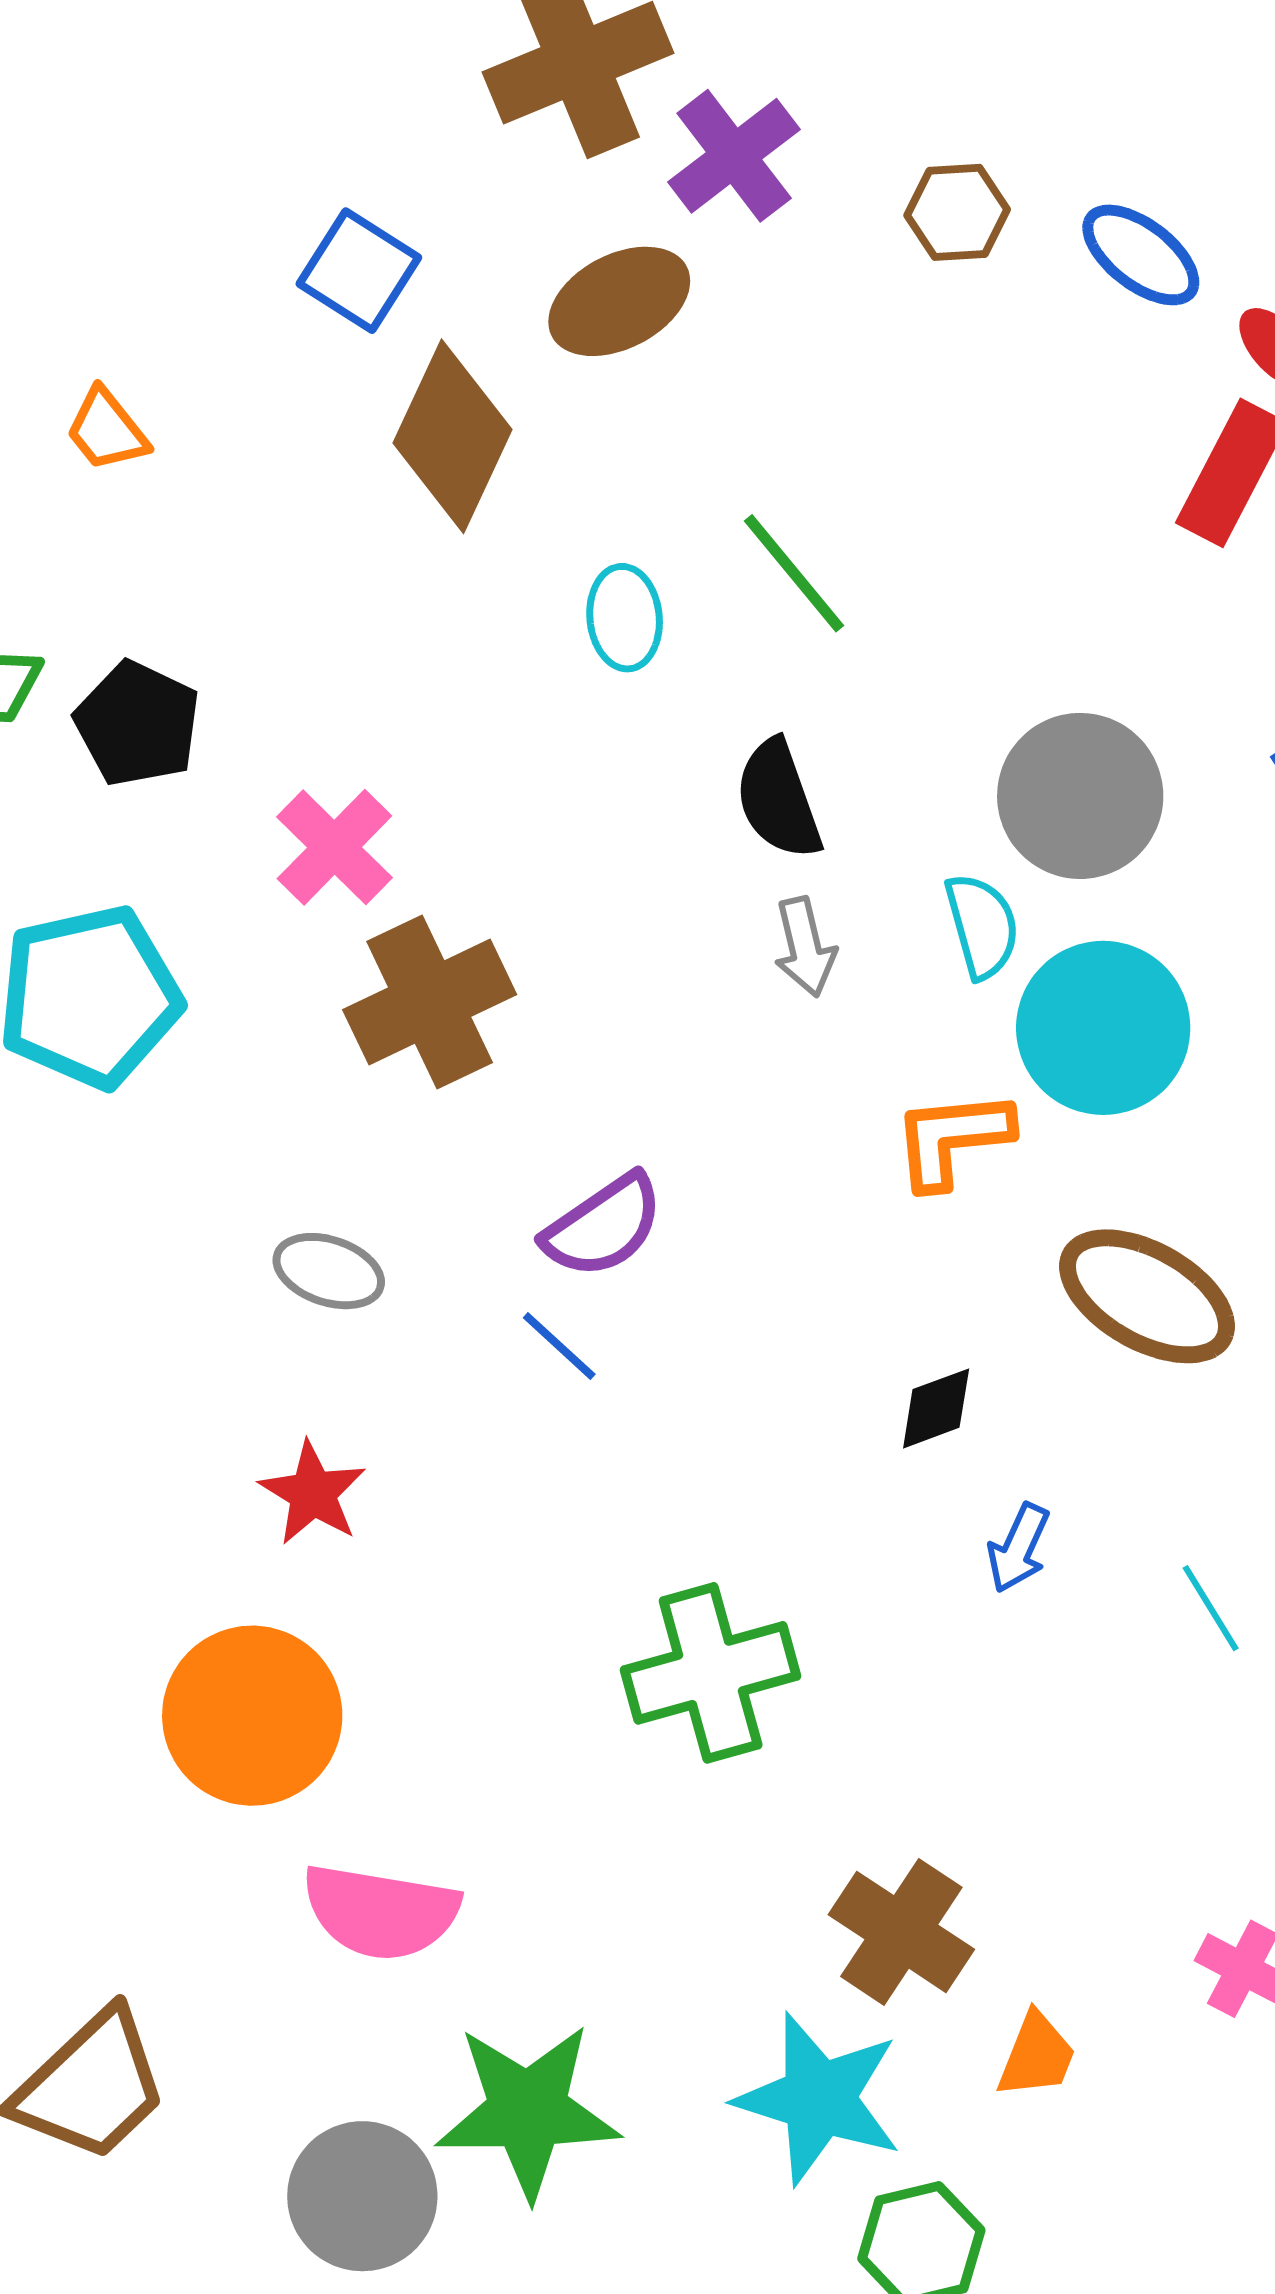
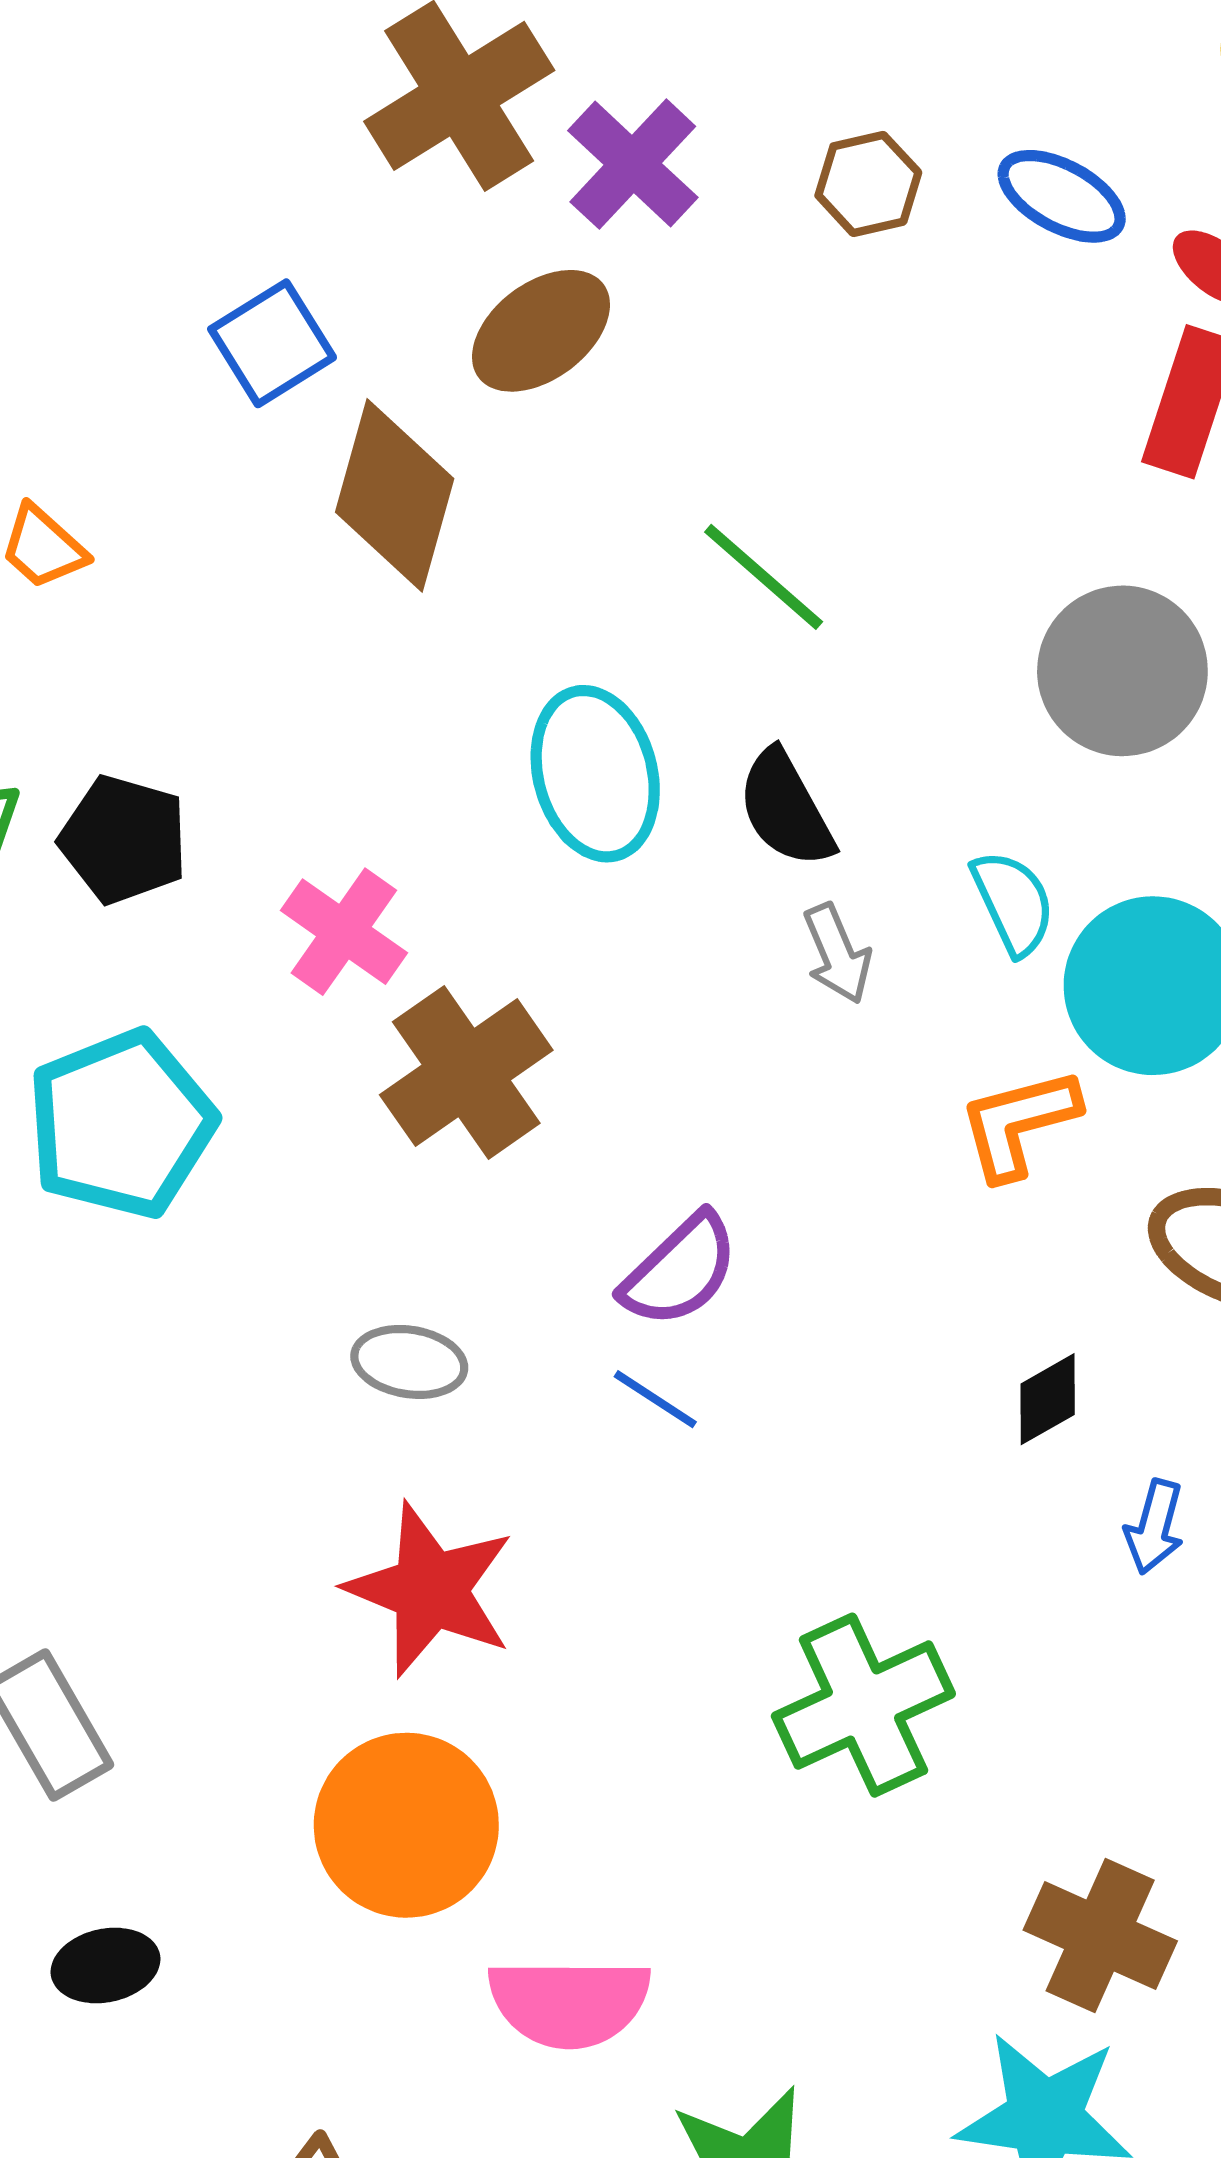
blue square: (359, 271) -> (272, 343), turned 35
cyan ellipse: (625, 618) -> (595, 774), moved, size x1.6
gray circle: (1080, 796) -> (1122, 671), moved
red star: (313, 1493) -> (430, 1590), size x1.6

